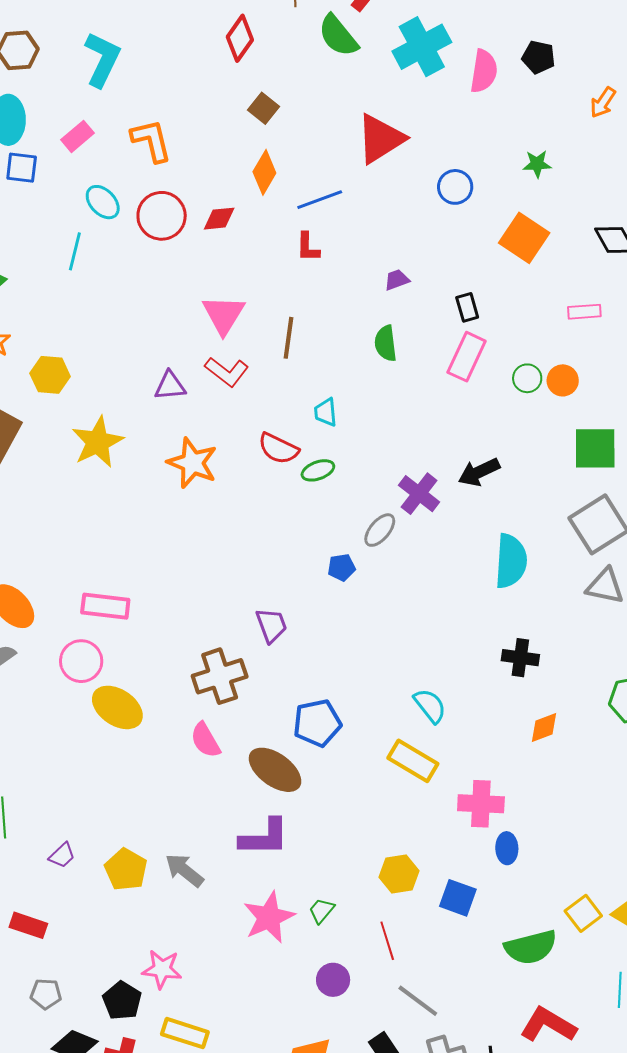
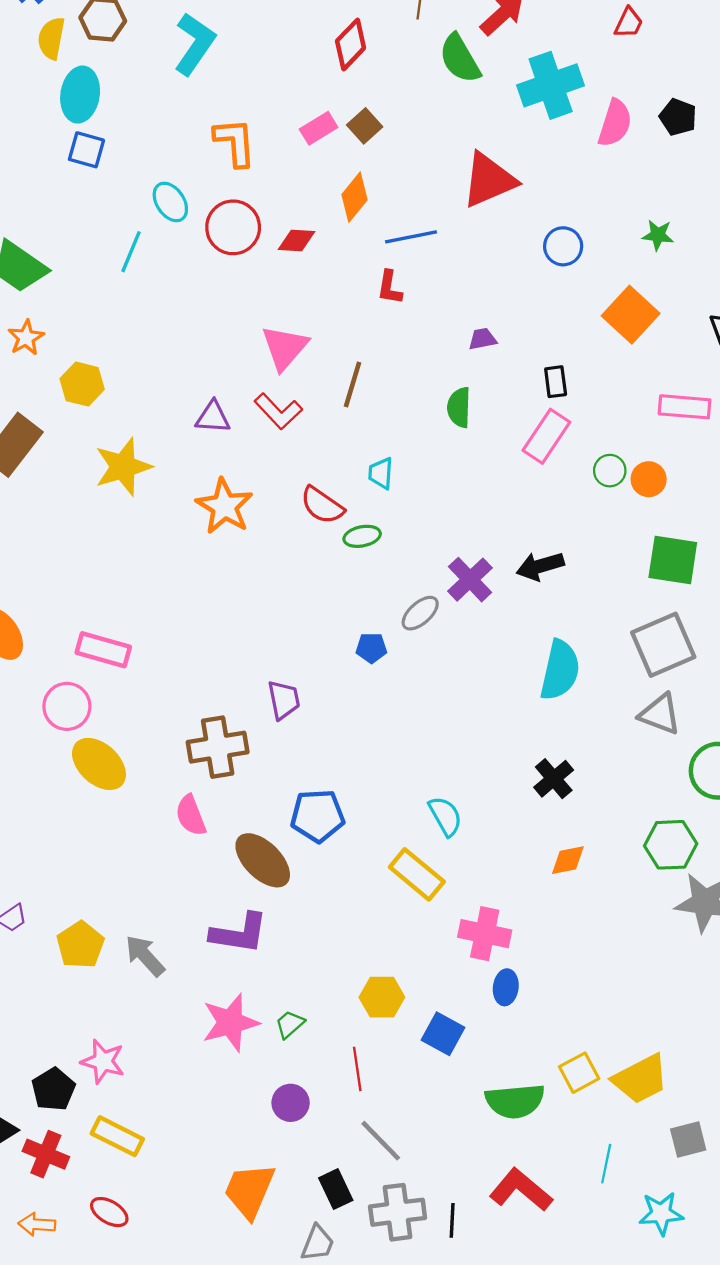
pink rectangle: (77, 136) -> (319, 128), moved
pink rectangle: (584, 312) -> (685, 407), size x1.4
black cross: (520, 658) -> (554, 779), turned 33

